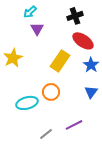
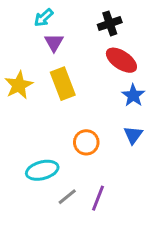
yellow rectangle: (60, 61) -> (63, 84), moved, turned -55
orange circle: (51, 92) -> (86, 142), moved
cyan ellipse: (27, 103) -> (42, 170), moved
purple line: (74, 125) -> (98, 198), moved, turned -42

